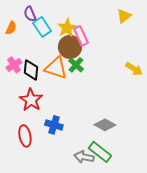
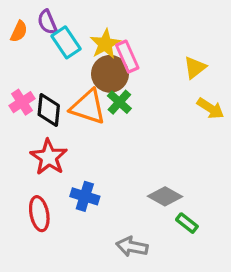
yellow triangle: (124, 16) -> (195, 68), moved
orange semicircle: (11, 28) -> (19, 31), moved
green rectangle: (100, 152) -> (187, 223), moved, size x0.6

